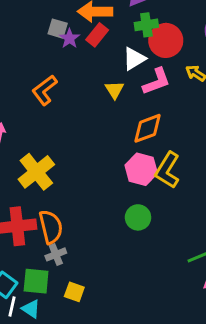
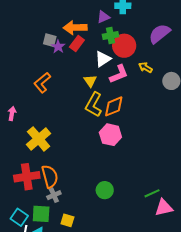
yellow L-shape: (167, 170) -> (94, 105), moved
green circle: (138, 217) -> (105, 190), moved

